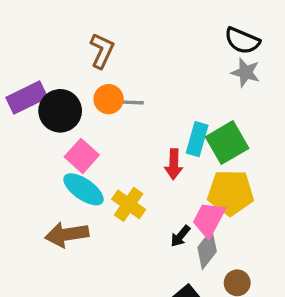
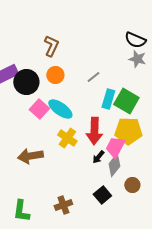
gray line: (132, 102) -> (93, 77), moved, turned -40
green square: (227, 143) -> (126, 101), turned -30
red arrow: (174, 164) -> (94, 131), moved, size x1.5
cyan ellipse: (84, 189) -> (60, 109), moved

